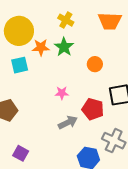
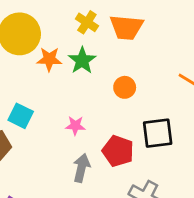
orange trapezoid: (110, 21) -> (126, 27), moved
cyan square: (20, 65) -> (21, 116), moved, turned 36
gray arrow: (68, 122) -> (81, 168), turned -54

